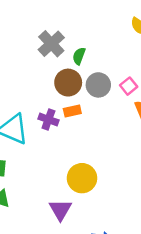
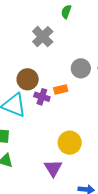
green semicircle: (79, 56) -> (66, 12), moved
brown circle: (68, 83) -> (28, 79), moved

